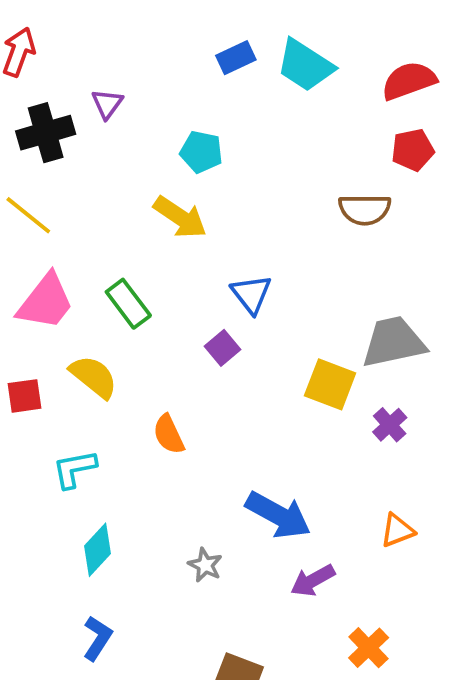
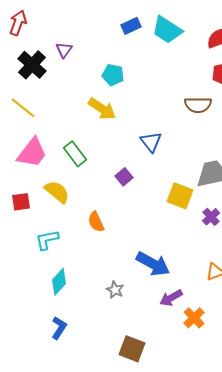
black cross: (46, 133) -> (32, 65), turned -32
blue triangle: (251, 294) -> (151, 142), moved
orange cross: (369, 648) -> (194, 318), moved

